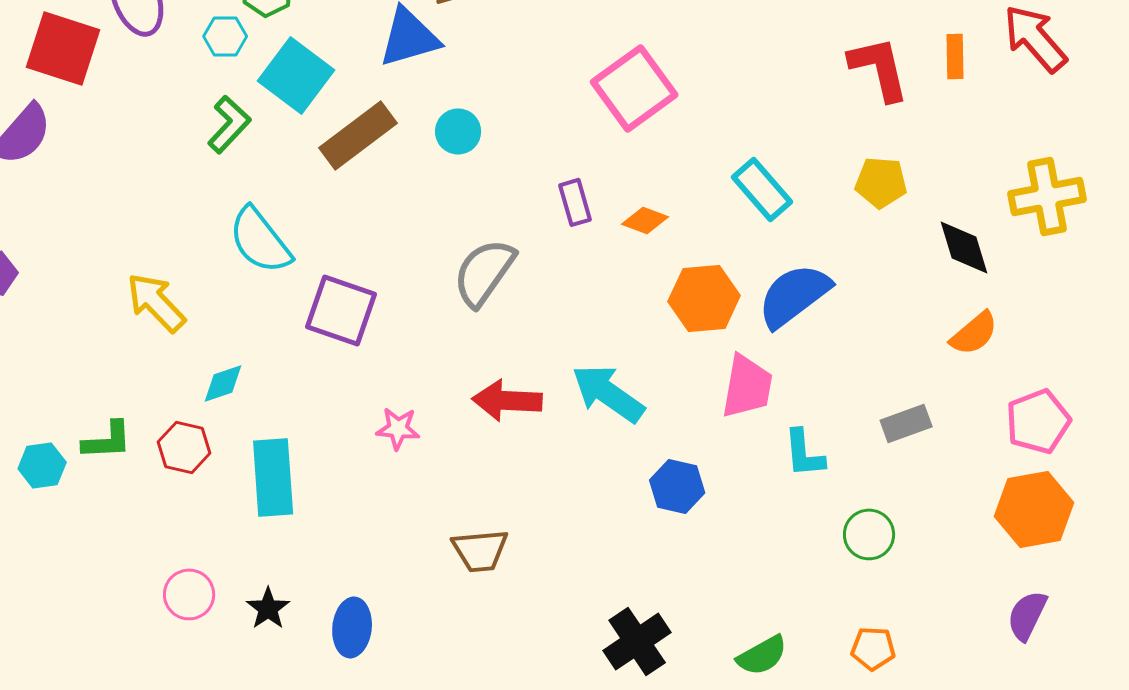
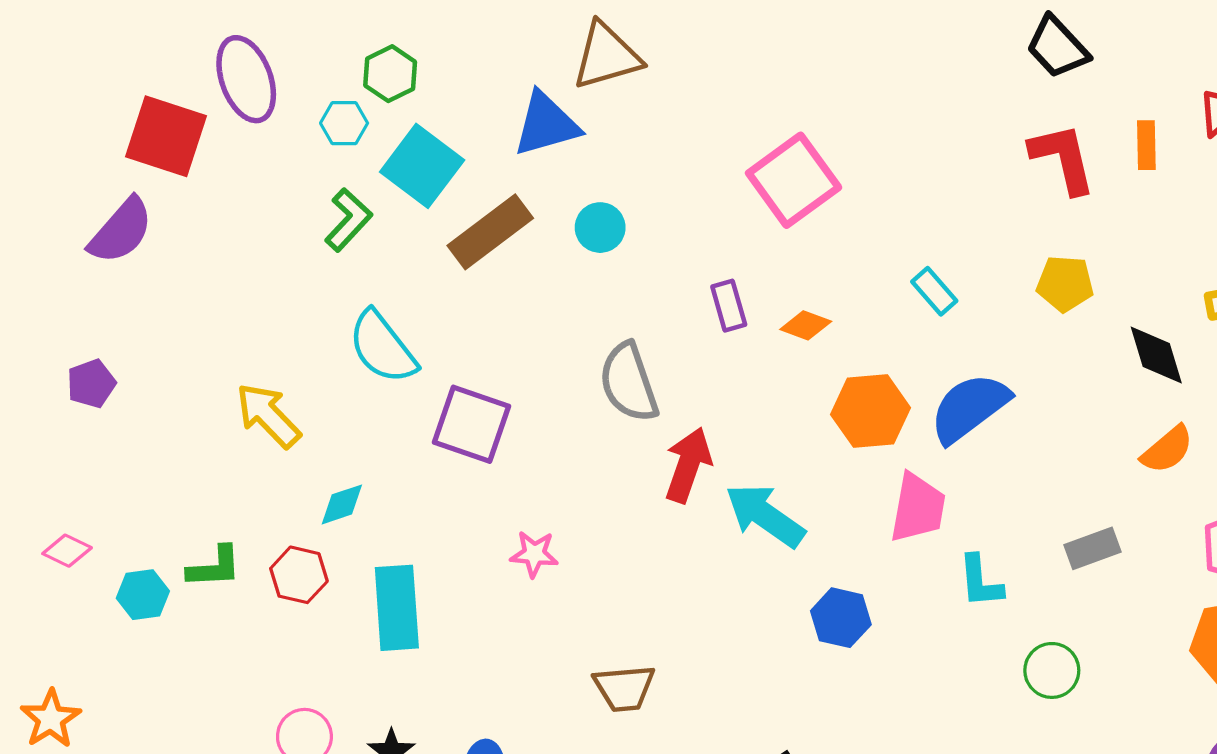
cyan rectangle: (762, 189) -> (934, 291), size x0.7
gray semicircle: (484, 272) -> (629, 382), turned -54
red arrow: (507, 400) -> (688, 465), moved, turned 106

